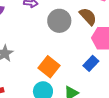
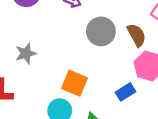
orange square: (49, 67) -> (74, 83), turned -30

